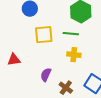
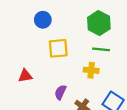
green line: (71, 34) -> (101, 49), moved

